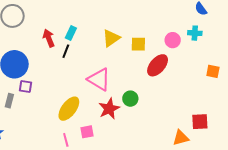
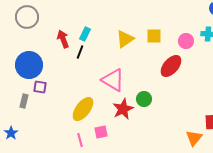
yellow square: (138, 44) -> (154, 36), moved
orange triangle: (181, 138) -> (194, 138), turned -36

